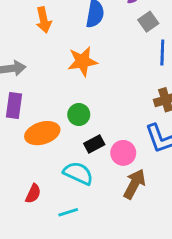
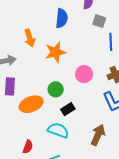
orange arrow: (44, 20) -> (30, 38), moved
gray square: (148, 22) -> (99, 21), turned -32
pink circle: (123, 153) -> (84, 74), moved

